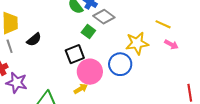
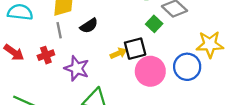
purple star: (17, 83) -> (77, 68), moved
yellow arrow: (81, 89) -> (118, 53), moved

